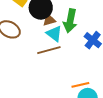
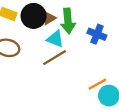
brown triangle: (49, 20) -> (49, 18), moved

